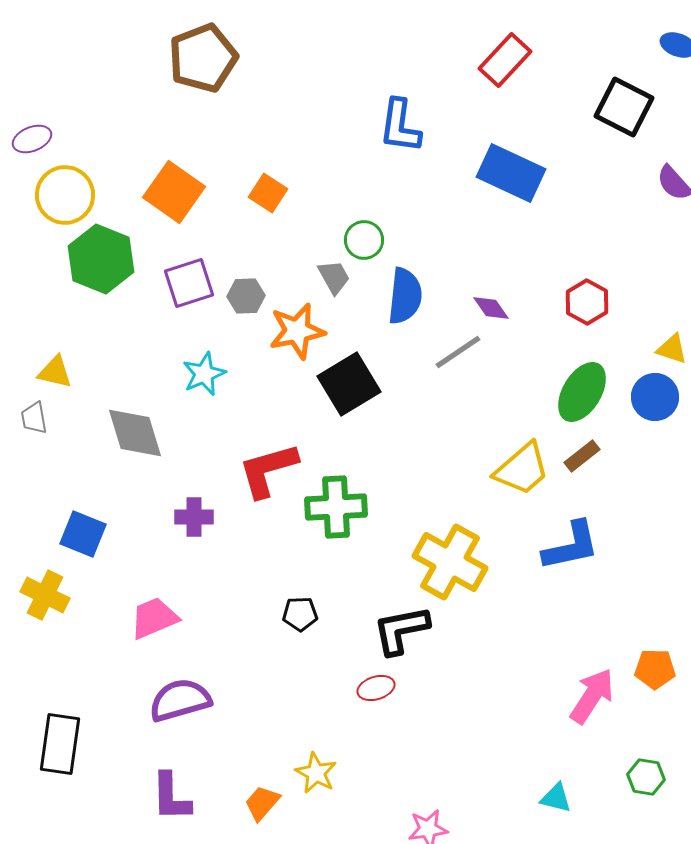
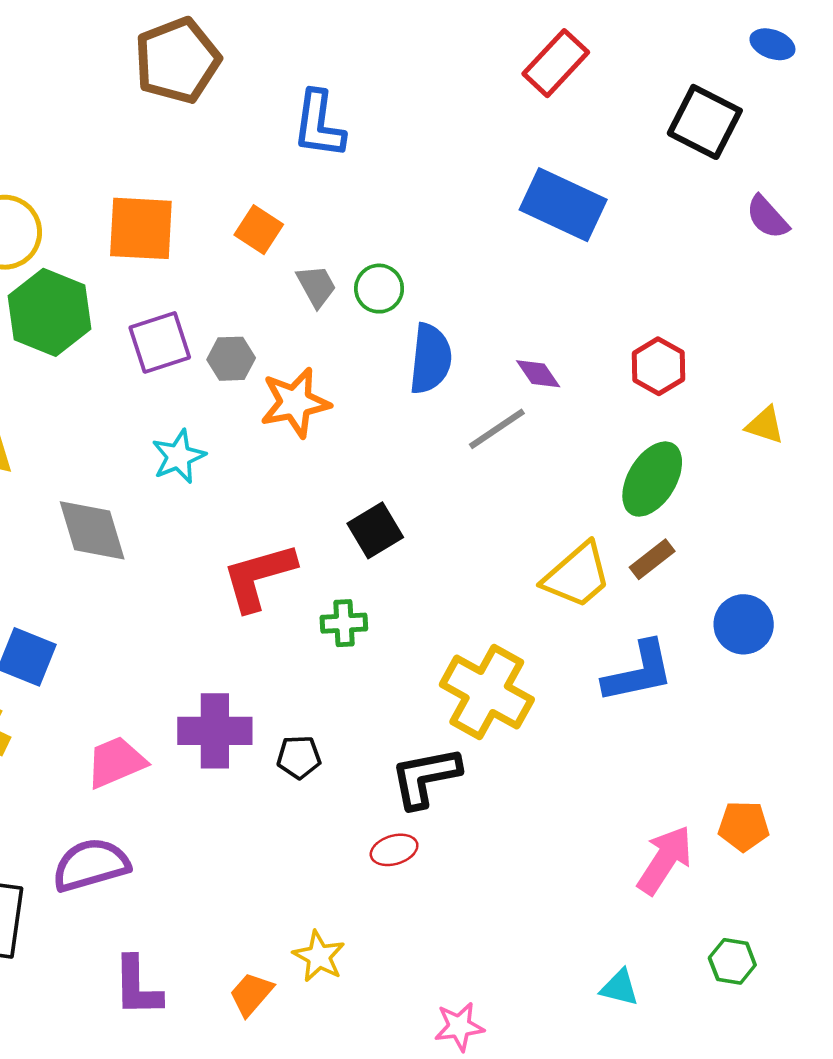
blue L-shape: (400, 126) -> (319, 124), moved
orange square: (174, 192) -> (141, 228), turned -32
gray trapezoid: (334, 277) -> (316, 286), moved
black square: (349, 384) -> (375, 530), moved, size x0.7
blue circle: (655, 397) -> (744, 624), moved
green cross: (336, 507) -> (344, 623), size x0.6
purple cross: (194, 517) -> (215, 731), moved, size x1.5
purple semicircle: (180, 700) -> (91, 865), moved

